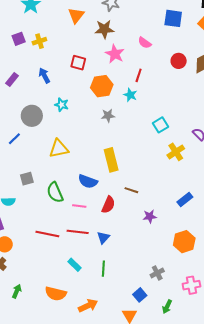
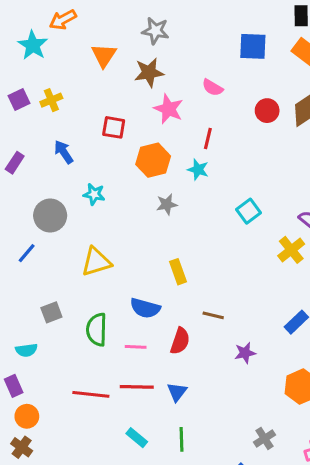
yellow cross: (176, 152) -> (291, 250), moved
yellow rectangle: (111, 160) -> (178, 272), size x0.7
green semicircle: (55, 192) -> (97, 330), turned 30

